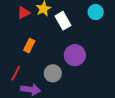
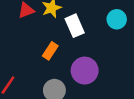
orange rectangle: (29, 46) -> (50, 51), moved

